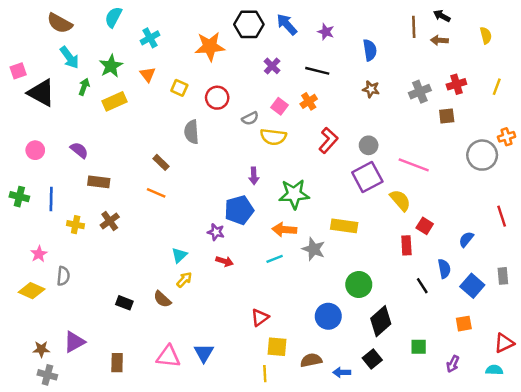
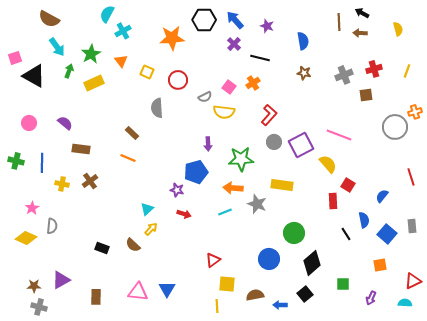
cyan semicircle: (113, 17) -> (107, 14), moved
purple cross: (272, 66) -> (234, 44), moved
gray circle: (369, 145) -> (274, 142), moved

